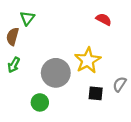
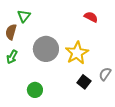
gray circle: (56, 73) -> (46, 49), moved
black square: (96, 93) -> (84, 82), turned 32

